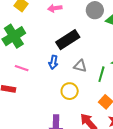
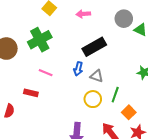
gray triangle: (80, 66) -> (97, 76), moved
green line: (101, 74) -> (115, 95), moved

